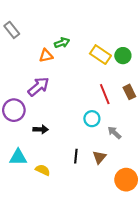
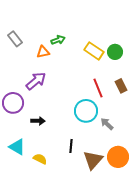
gray rectangle: (12, 30) -> (15, 39), moved
cyan circle: (92, 119) -> (86, 111), size x1.5
cyan triangle: (18, 157) -> (17, 147), turned 30
brown triangle: (99, 157) -> (93, 160), moved, size x1.5
orange circle: (126, 180) -> (118, 157), moved

